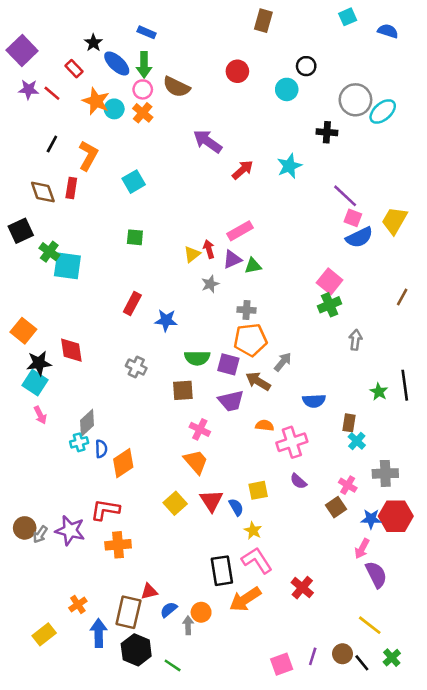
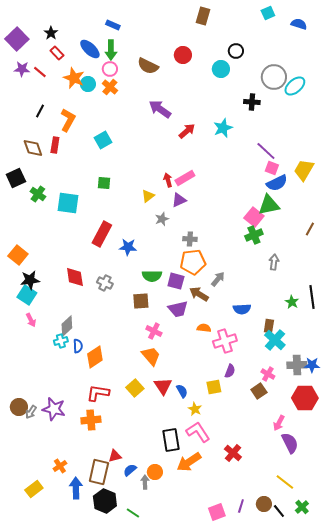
black star: (93, 43) -> (51, 33), moved
brown semicircle: (176, 87) -> (148, 66), moved
red arrow: (209, 249) -> (168, 180), moved
cyan square: (67, 266) -> (68, 203), moved
green triangle: (253, 266) -> (269, 205), moved, size x1.6
red rectangle: (132, 303) -> (102, 234), size x1.4
red diamond: (71, 350) -> (75, 277), moved
cyan cross: (357, 441) -> (275, 340), size x1.5
purple semicircle: (298, 481) -> (230, 371), turned -112
yellow square: (258, 490) -> (214, 387), moved
red L-shape: (105, 510) -> (98, 393), moved
blue star: (371, 519) -> (312, 365), moved

